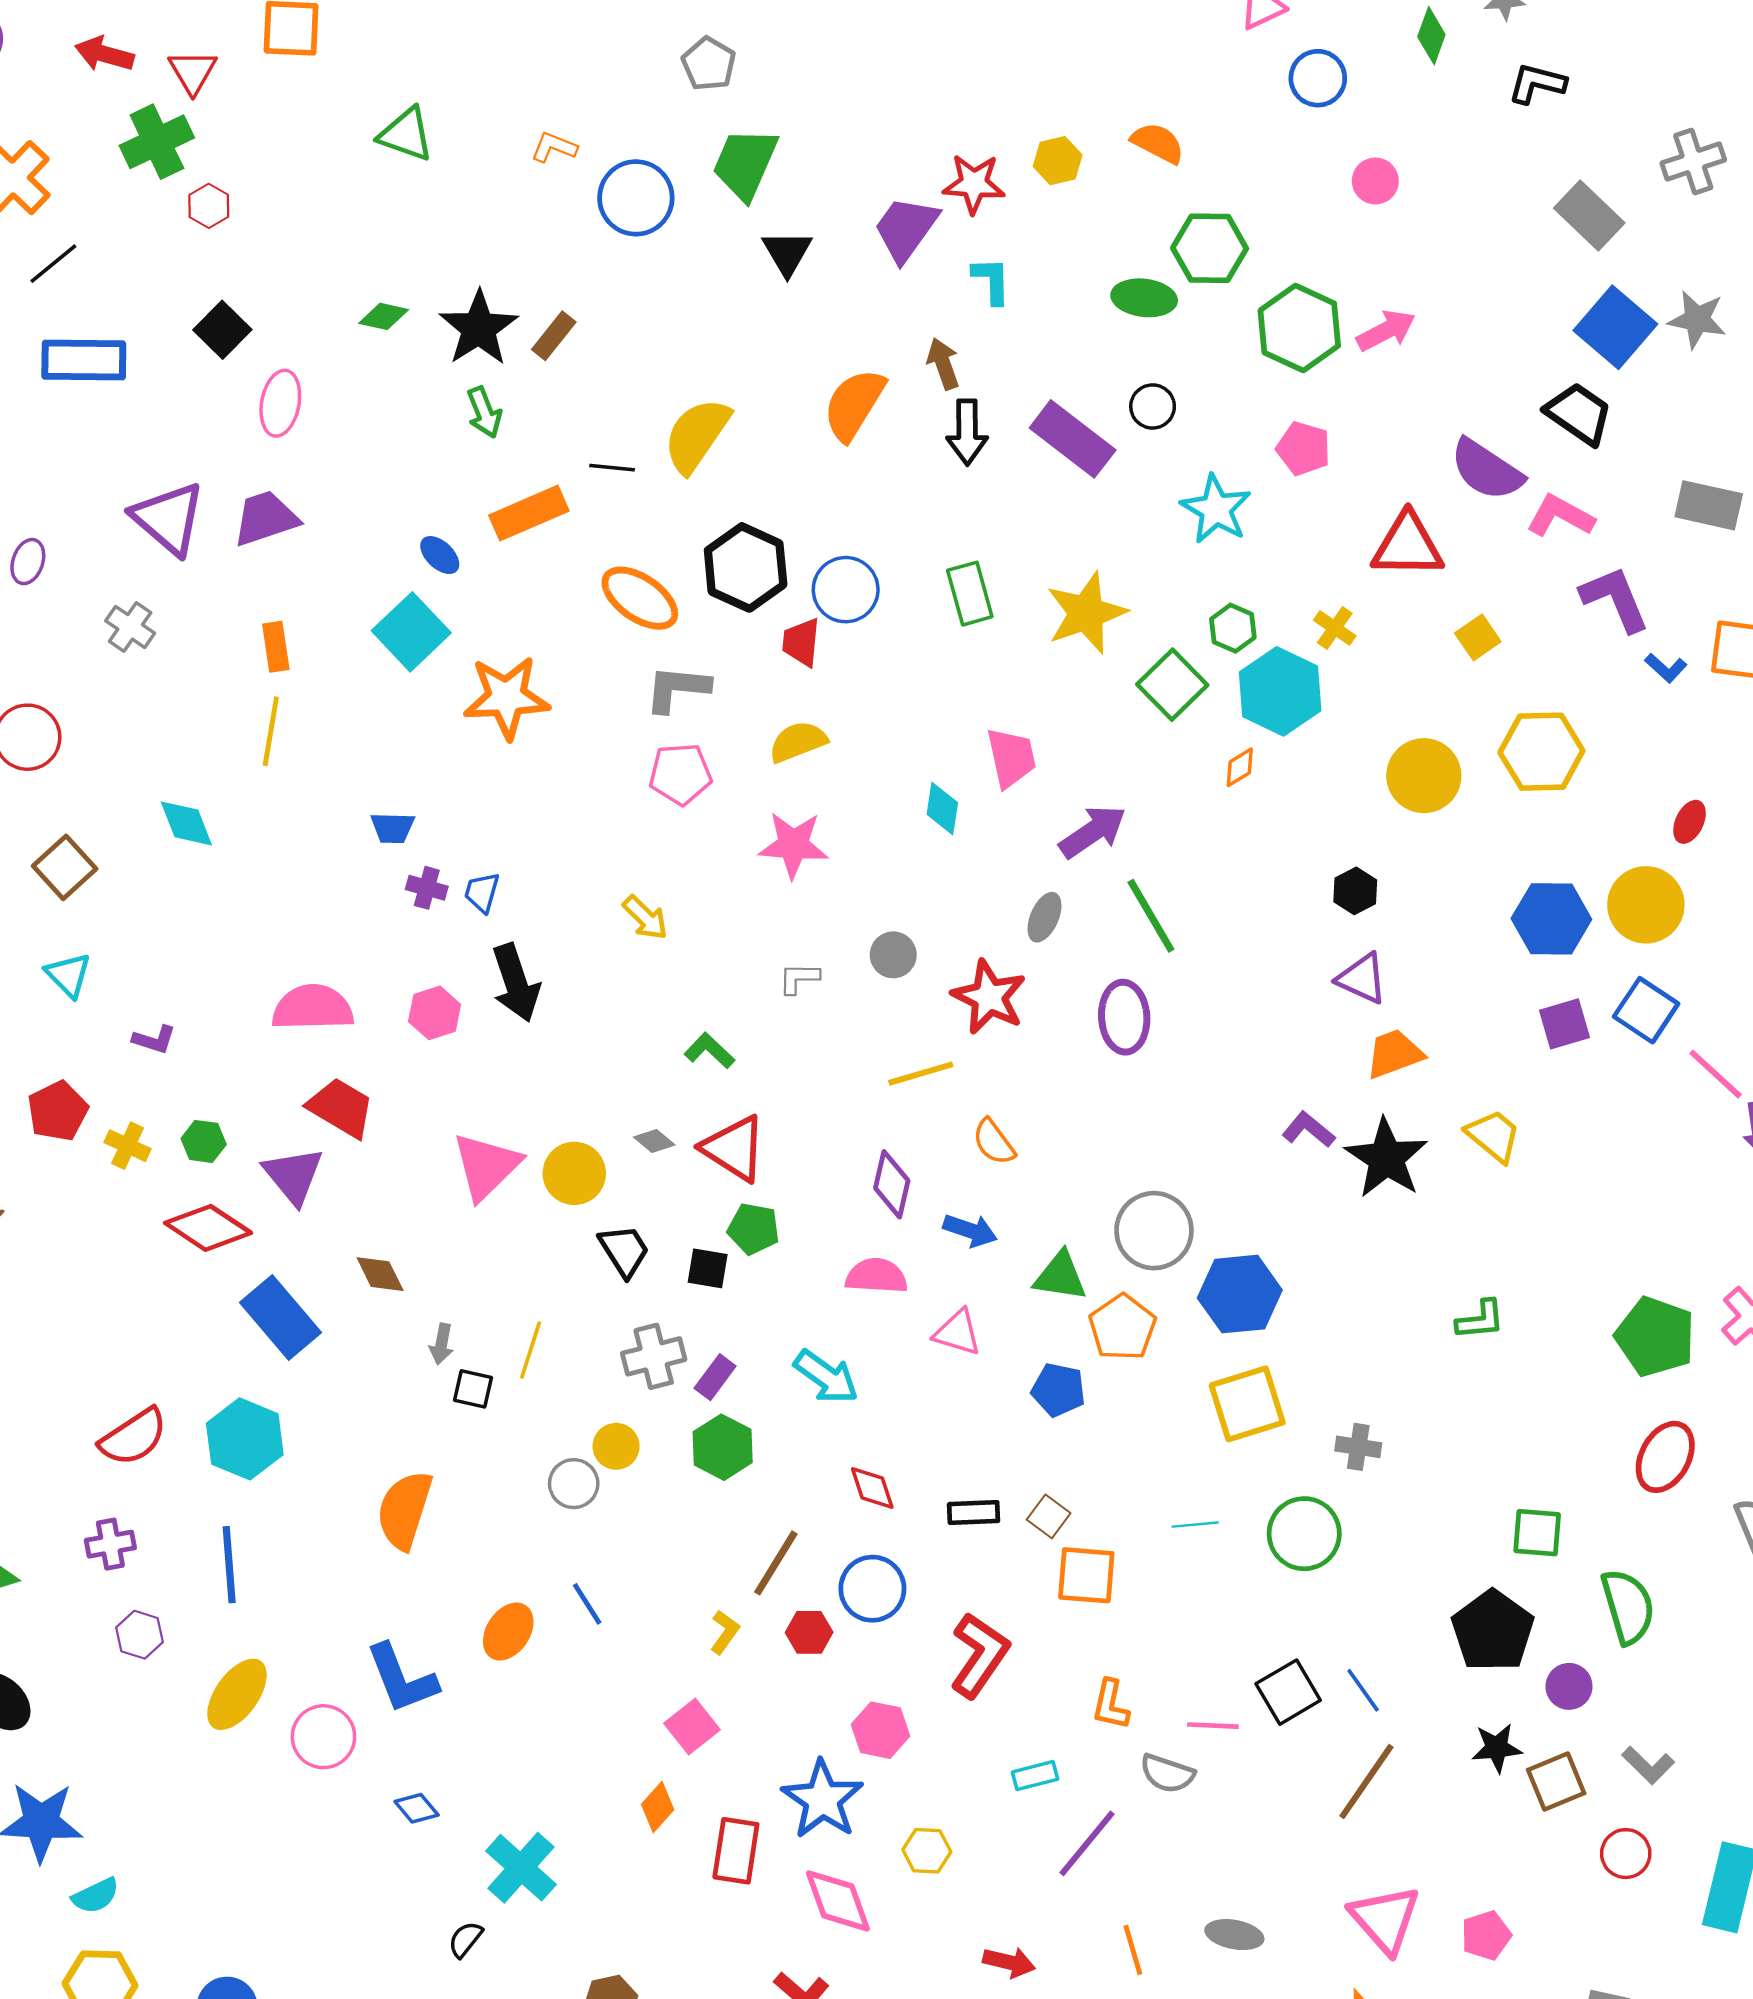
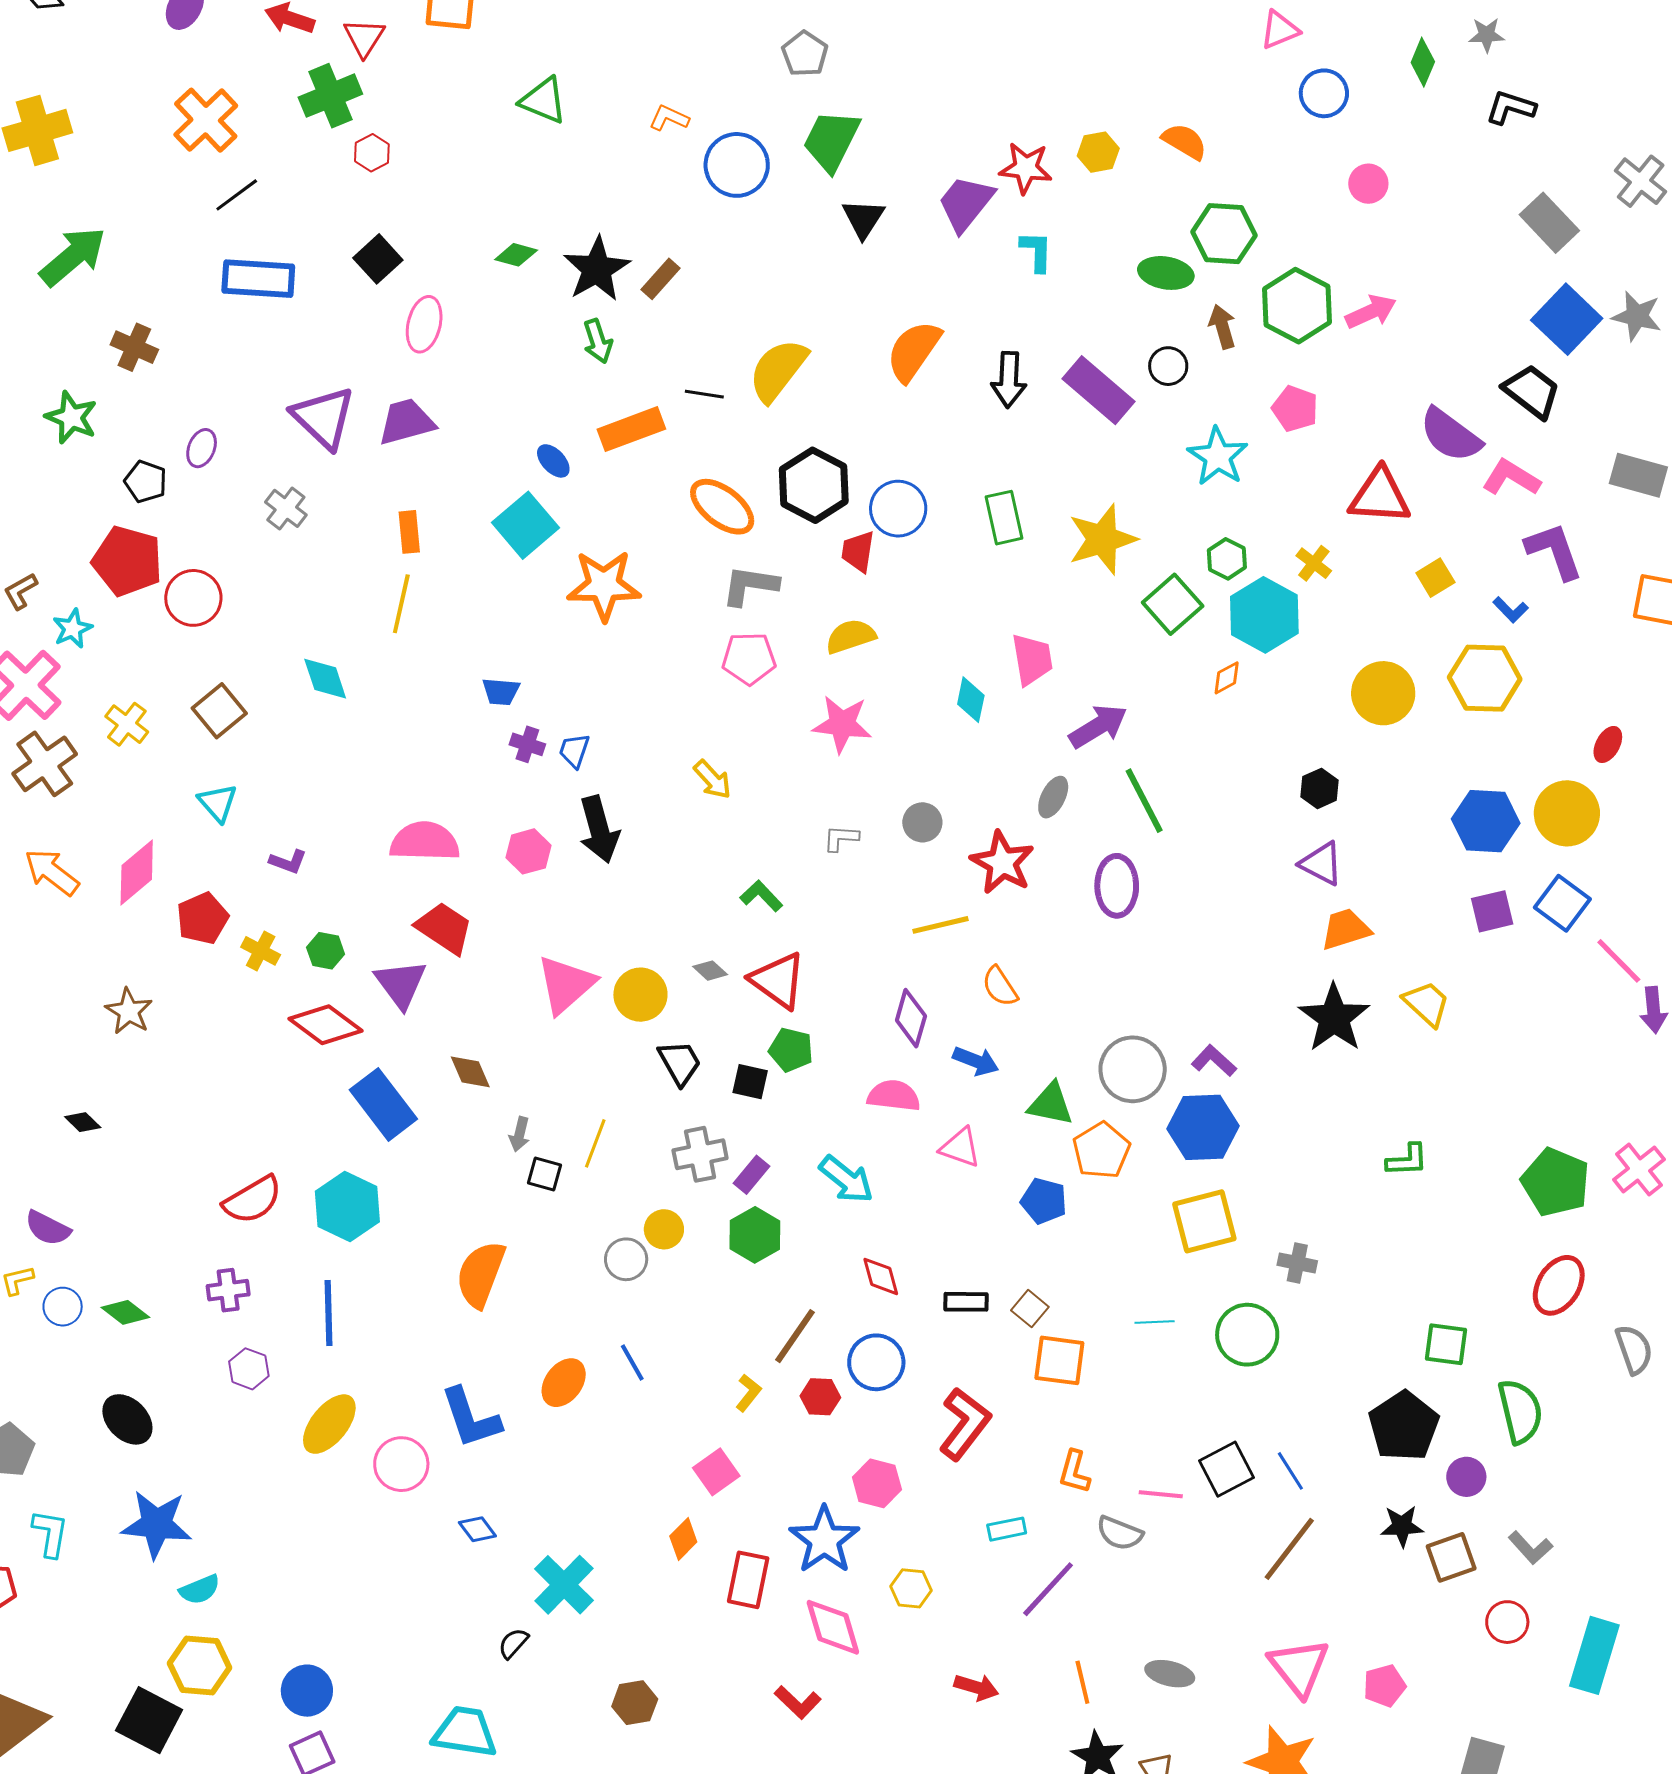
gray cross: (1693, 162) -> (1641, 181), turned -36
brown arrow: (943, 364) -> (1222, 327), moved
blue L-shape: (1666, 668) -> (1511, 610), moved
purple L-shape: (1308, 1130) -> (1214, 1061), moved

